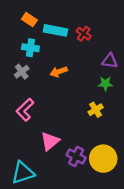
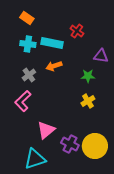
cyan rectangle: (55, 30) -> (52, 43), moved
gray cross: (22, 72) -> (29, 75), moved
green star: (105, 84) -> (88, 76), moved
cyan triangle: (23, 173) -> (35, 159), moved

